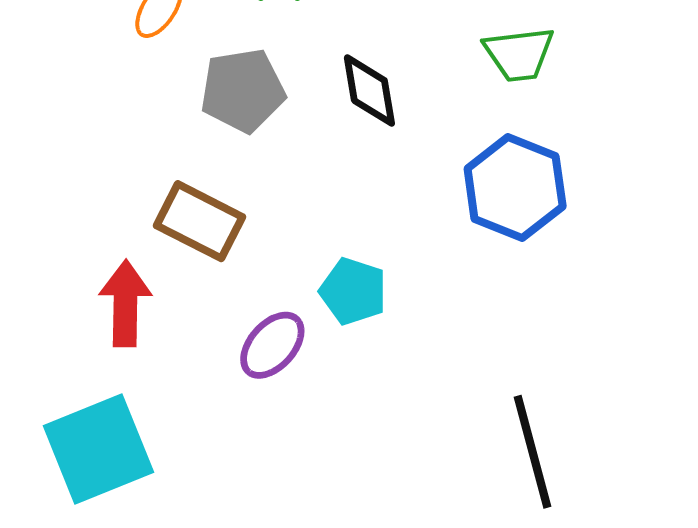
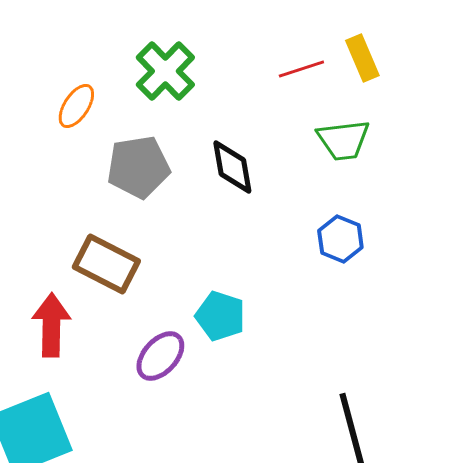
blue hexagon: (515, 187) -> (340, 239), size x0.6

